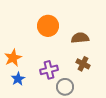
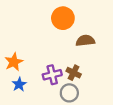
orange circle: (48, 26) -> (63, 18), moved
brown cross: (83, 64) -> (74, 73), moved

